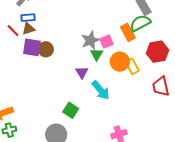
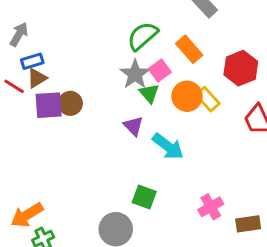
green semicircle: (140, 23) -> (143, 36), moved
green square: (71, 110) -> (144, 197), moved

